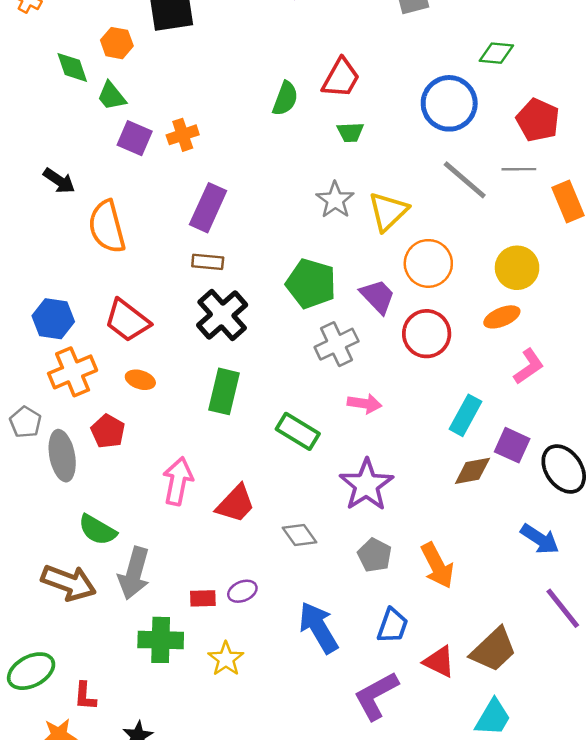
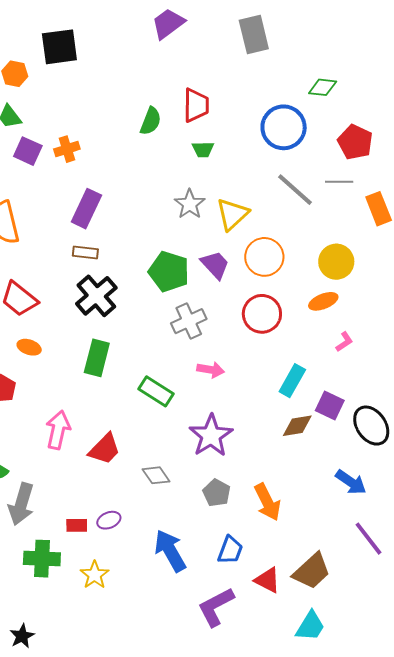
red trapezoid: (341, 78) -> (196, 105), turned -30
purple trapezoid: (378, 296) -> (215, 265), moved
pink L-shape: (529, 366) -> (344, 342), size x0.7

